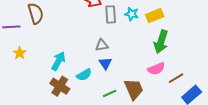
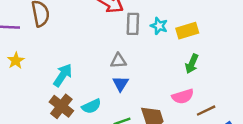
green arrow: (161, 42) -> (192, 64), size x0.7
cyan semicircle: (84, 75) -> (91, 106), moved

